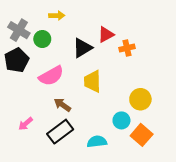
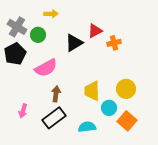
yellow trapezoid: (92, 81) -> (92, 91), moved
brown arrow: (62, 105) -> (56, 94), turned 63
pink arrow: (26, 124) -> (23, 111), turned -32

